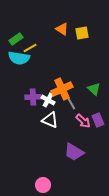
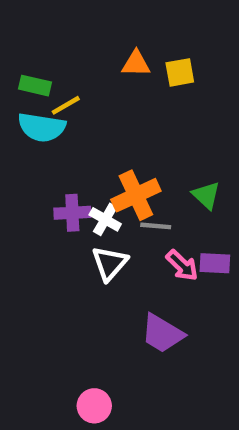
orange triangle: (62, 29) -> (136, 64), turned -32
green rectangle: (16, 39) -> (35, 86), turned 48
gray line: (71, 103) -> (156, 226), turned -56
white triangle: (50, 120) -> (110, 263), turned 48
purple rectangle: (98, 120) -> (215, 263), turned -64

